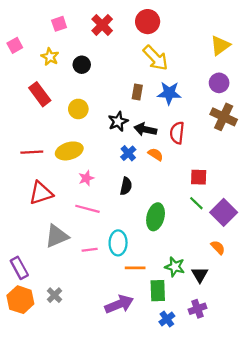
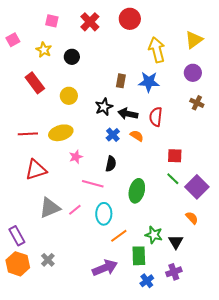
pink square: (59, 24) -> (52, 21), turned 32
yellow arrow: (156, 58) -> (157, 50), moved, turned -150
brown cross: (224, 117) -> (197, 103), size x0.6
pink line: (87, 209) -> (93, 184), moved
pink line: (90, 250) -> (75, 210), moved, turned -32
orange line: (135, 268) -> (119, 236), turned -36

